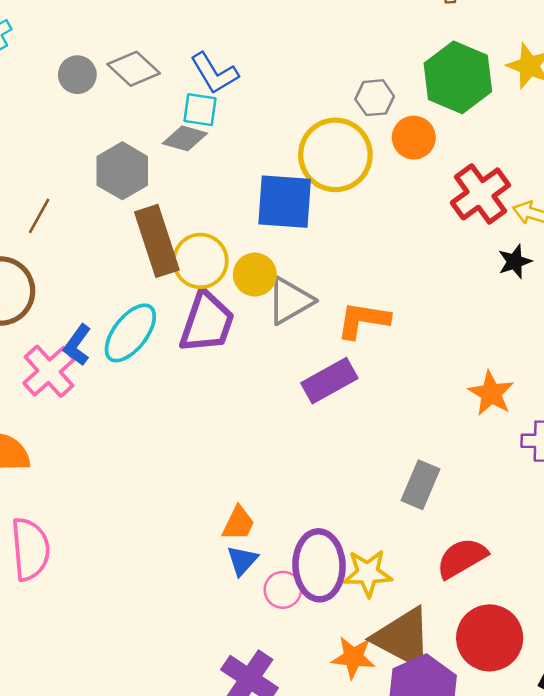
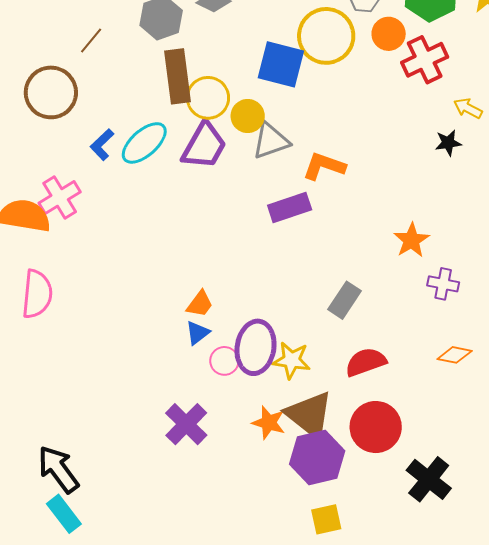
red cross: (480, 194) -> (425, 60), moved
pink cross: (49, 371) -> (60, 198), moved

